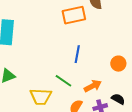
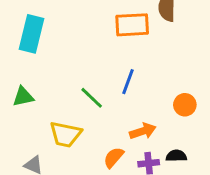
green line: (63, 81) -> (92, 98), moved
black semicircle: (118, 99) -> (176, 156), turned -40

